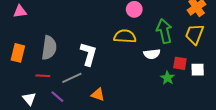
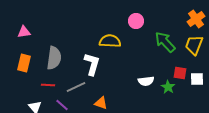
pink triangle: (20, 11) -> (24, 32), moved
green arrow: (164, 31) -> (165, 42), turned -30
yellow semicircle: (125, 36) -> (110, 41), moved
white semicircle: (152, 54) -> (146, 81), moved

